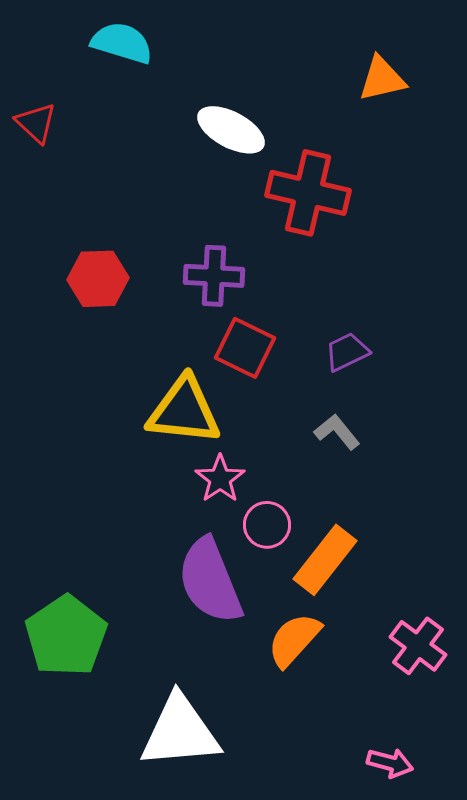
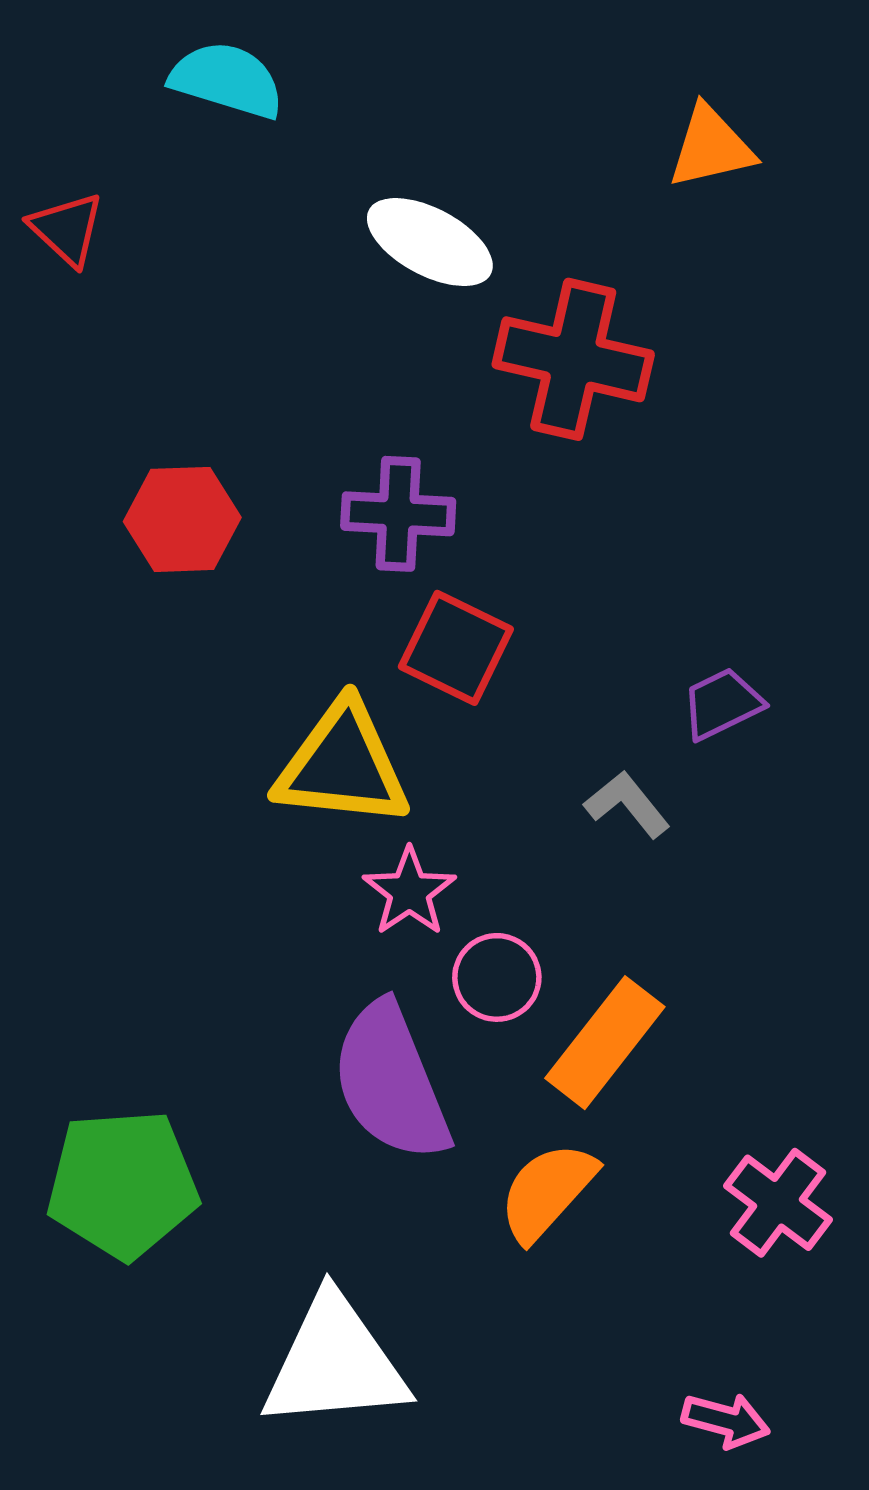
purple trapezoid: (347, 352) -> (722, 704), moved
green pentagon: (66, 636) -> (123, 1184), turned 30

